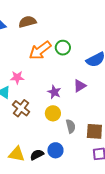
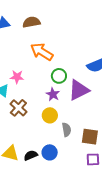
green circle: (63, 48) -> (59, 76), moved
orange arrow: (40, 50) -> (42, 52), turned 65
purple triangle: (80, 86) -> (79, 90), size x1.6

